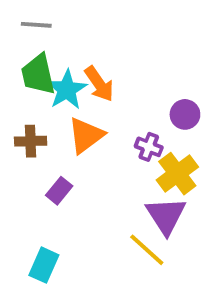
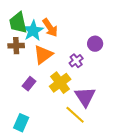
brown cross: (31, 141) -> (16, 46), moved
purple cross: (149, 147) -> (76, 61), turned 32
yellow cross: (177, 174) -> (60, 83), moved

